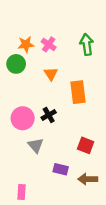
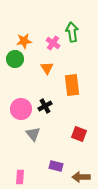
pink cross: (49, 44) -> (53, 43), moved
green arrow: (87, 44) -> (72, 32), moved
purple rectangle: (61, 169) -> (56, 166), moved
brown arrow: (88, 179) -> (81, 177), moved

